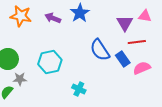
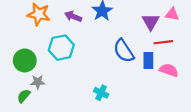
blue rectangle: (123, 59) -> (148, 60), turned 35
cyan hexagon: (50, 62) -> (61, 48), moved
pink semicircle: (142, 68) -> (169, 70), turned 42

